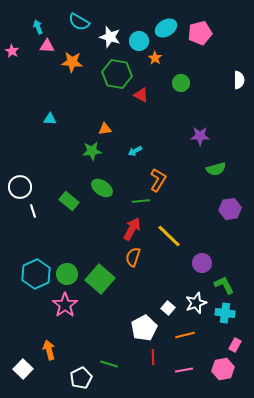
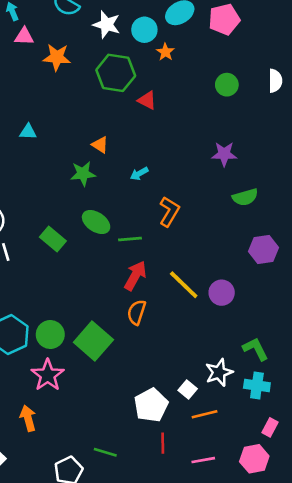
green circle: (181, 83) -> (227, 85), moved
orange triangle: (105, 129) -> (100, 145), turned 40
green line: (141, 201) -> (130, 239), moved
purple circle: (202, 263) -> (222, 293), moved
white square: (168, 308) -> (188, 389), moved
orange arrow: (49, 350) -> (28, 418), moved

